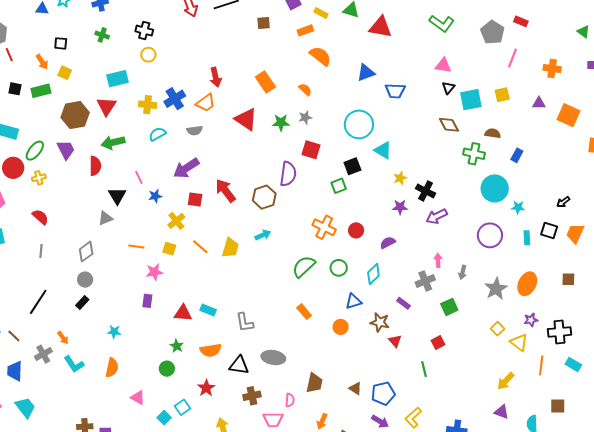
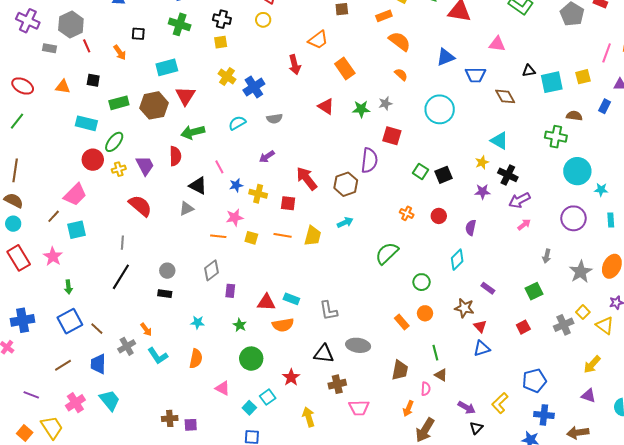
green cross: (102, 35) -> (180, 24), size x1.5
yellow circle: (148, 55) -> (263, 20), moved
pink line: (512, 58) -> (607, 53), moved
pink triangle: (443, 66) -> (497, 44), moved
yellow square: (65, 73) -> (221, 42), moved, turned -32
cyan rectangle: (117, 79) -> (167, 67), moved
black triangle: (448, 88) -> (529, 71), turned 40
orange semicircle: (305, 89) -> (401, 75), moved
green rectangle: (41, 91) -> (119, 103), moved
orange trapezoid: (206, 103) -> (318, 40), moved
yellow cross: (148, 105) -> (227, 76), moved, turned 30
red triangle: (246, 119) -> (326, 106), size x0.7
brown diamond: (449, 125) -> (505, 96), moved
purple trapezoid: (66, 150) -> (145, 166), moved
cyan triangle: (383, 150) -> (499, 141), moved
blue rectangle: (517, 155) -> (605, 106), moved
black square: (352, 166) -> (443, 175), moved
purple arrow: (186, 168) -> (267, 157), size x0.6
green square: (339, 186) -> (420, 171), turned -35
black triangle: (117, 196) -> (198, 186), turned -30
red square: (195, 200) -> (288, 203), moved
red semicircle: (40, 217) -> (140, 206), moved, size x1.4
yellow cross: (176, 221) -> (258, 194), moved, turned -36
orange cross: (324, 227) -> (407, 213), size x0.6
purple semicircle: (388, 243) -> (471, 228), turned -49
orange line: (200, 247) -> (283, 235), turned -30
gray diamond: (86, 252) -> (212, 270), moved
pink arrow: (438, 260) -> (524, 225), moved, turned 56
green circle: (339, 268) -> (422, 282), moved
pink star: (154, 272) -> (235, 217), moved
gray cross: (425, 281) -> (564, 325), moved
blue triangle: (353, 301) -> (482, 348), moved
black line: (38, 302) -> (121, 277), moved
black rectangle: (82, 302) -> (165, 294), turned 56
orange rectangle: (304, 312) -> (402, 322), moved
green star: (177, 346) -> (240, 325), moved
orange semicircle: (211, 350) -> (283, 325), moved
green circle: (167, 369) -> (251, 359), size x1.5
green line: (424, 369) -> (435, 353), moved
blue pentagon: (383, 394) -> (534, 381), moved
pink semicircle: (290, 400) -> (426, 389), moved

